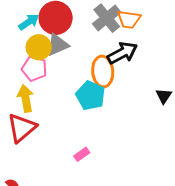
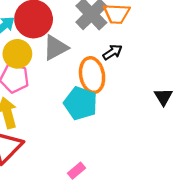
gray triangle: (58, 45) -> (55, 48), moved
black arrow: (122, 53) -> (112, 52), size x0.6

